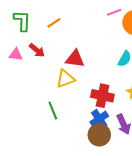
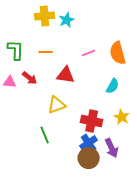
pink line: (114, 12) -> (89, 53), moved
orange line: (54, 23) -> (46, 52), turned 32
red triangle: (75, 59) -> (66, 75), moved

